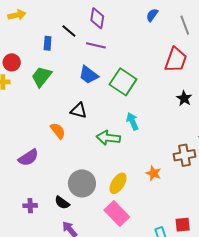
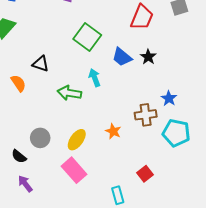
blue trapezoid: (89, 75) -> (122, 57), moved
gray circle: (82, 183) -> (40, 138), size x0.7
red square: (183, 225) -> (145, 174), moved, turned -35

